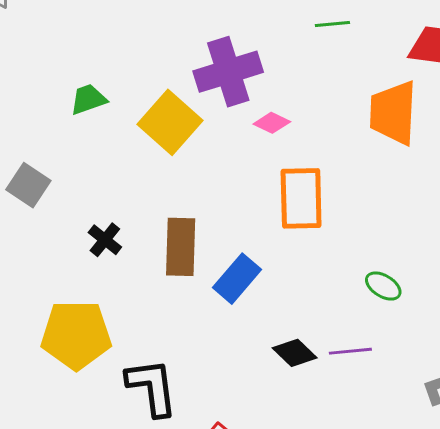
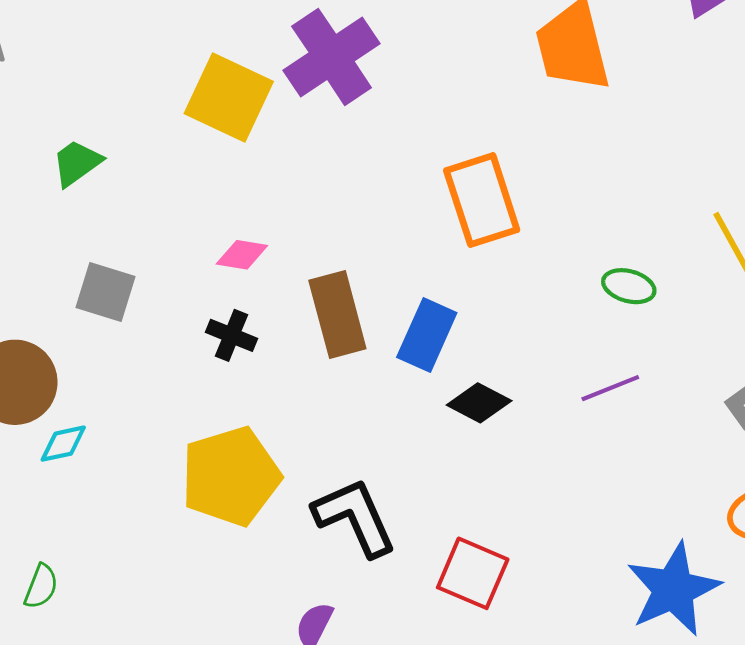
green trapezoid: (88, 99) -> (77, 163), moved
yellow square: (170, 122) -> (229, 97), moved
pink diamond: (272, 123) -> (242, 255), moved
black diamond: (295, 353) -> (479, 403), moved

